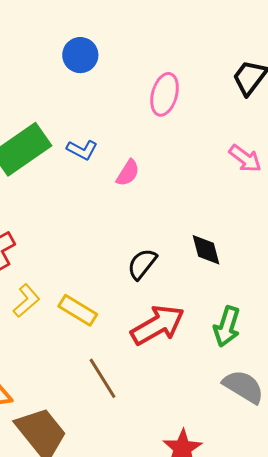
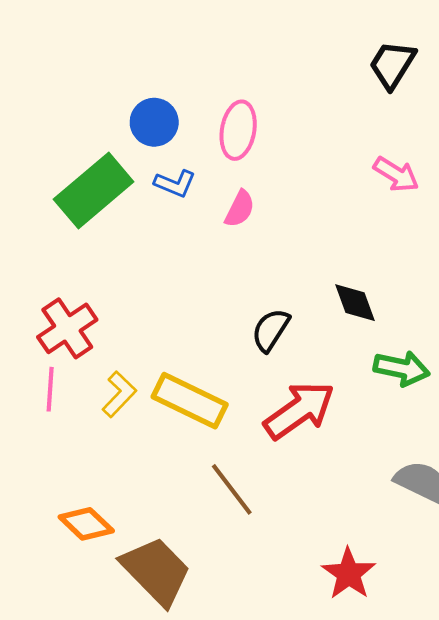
blue circle: (80, 55) -> (154, 122), moved
pink ellipse: (165, 94) -> (238, 130), moved
yellow rectangle: (78, 310) -> (190, 401), size x1.4
green arrow: (227, 326) -> (402, 368), moved, turned -90

